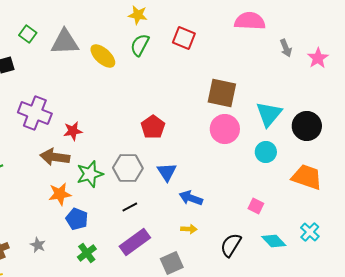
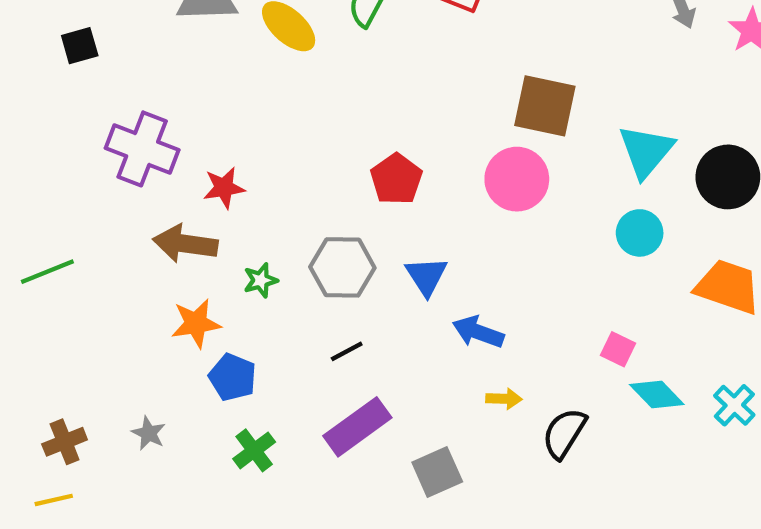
pink circle: (225, 129) -> (517, 179), moved
green star: (90, 174) -> (261, 280), size x0.6
yellow arrow: (189, 229) -> (504, 399), moved
cyan diamond: (274, 241) -> (657, 394), moved

